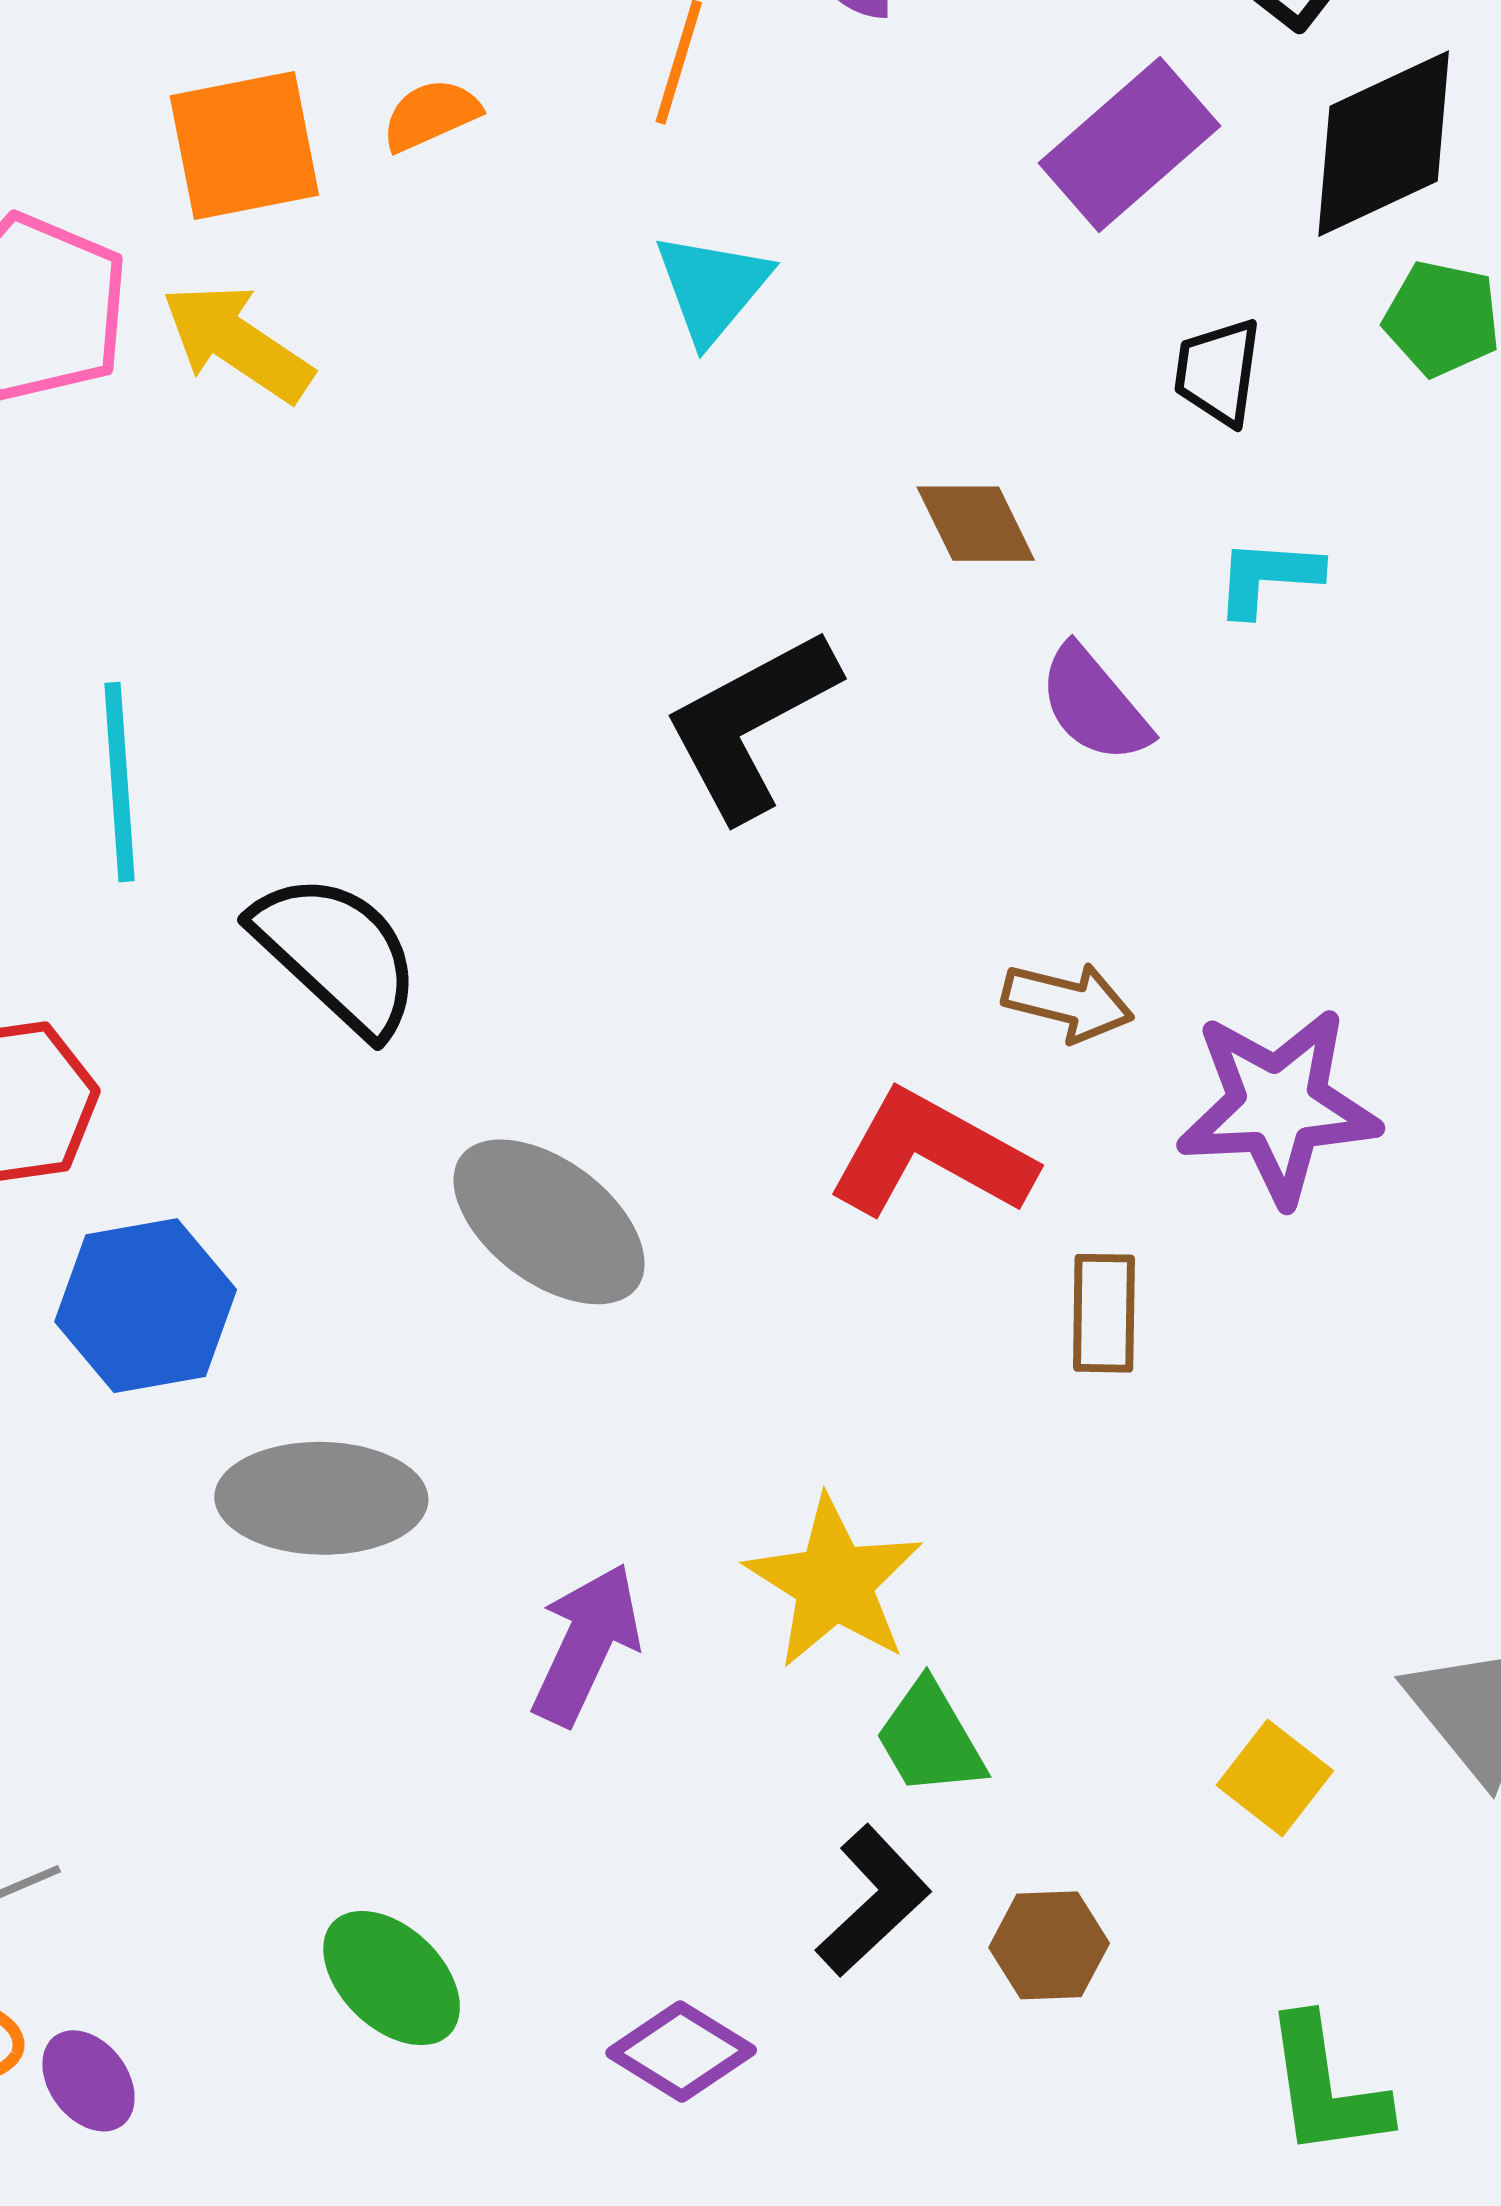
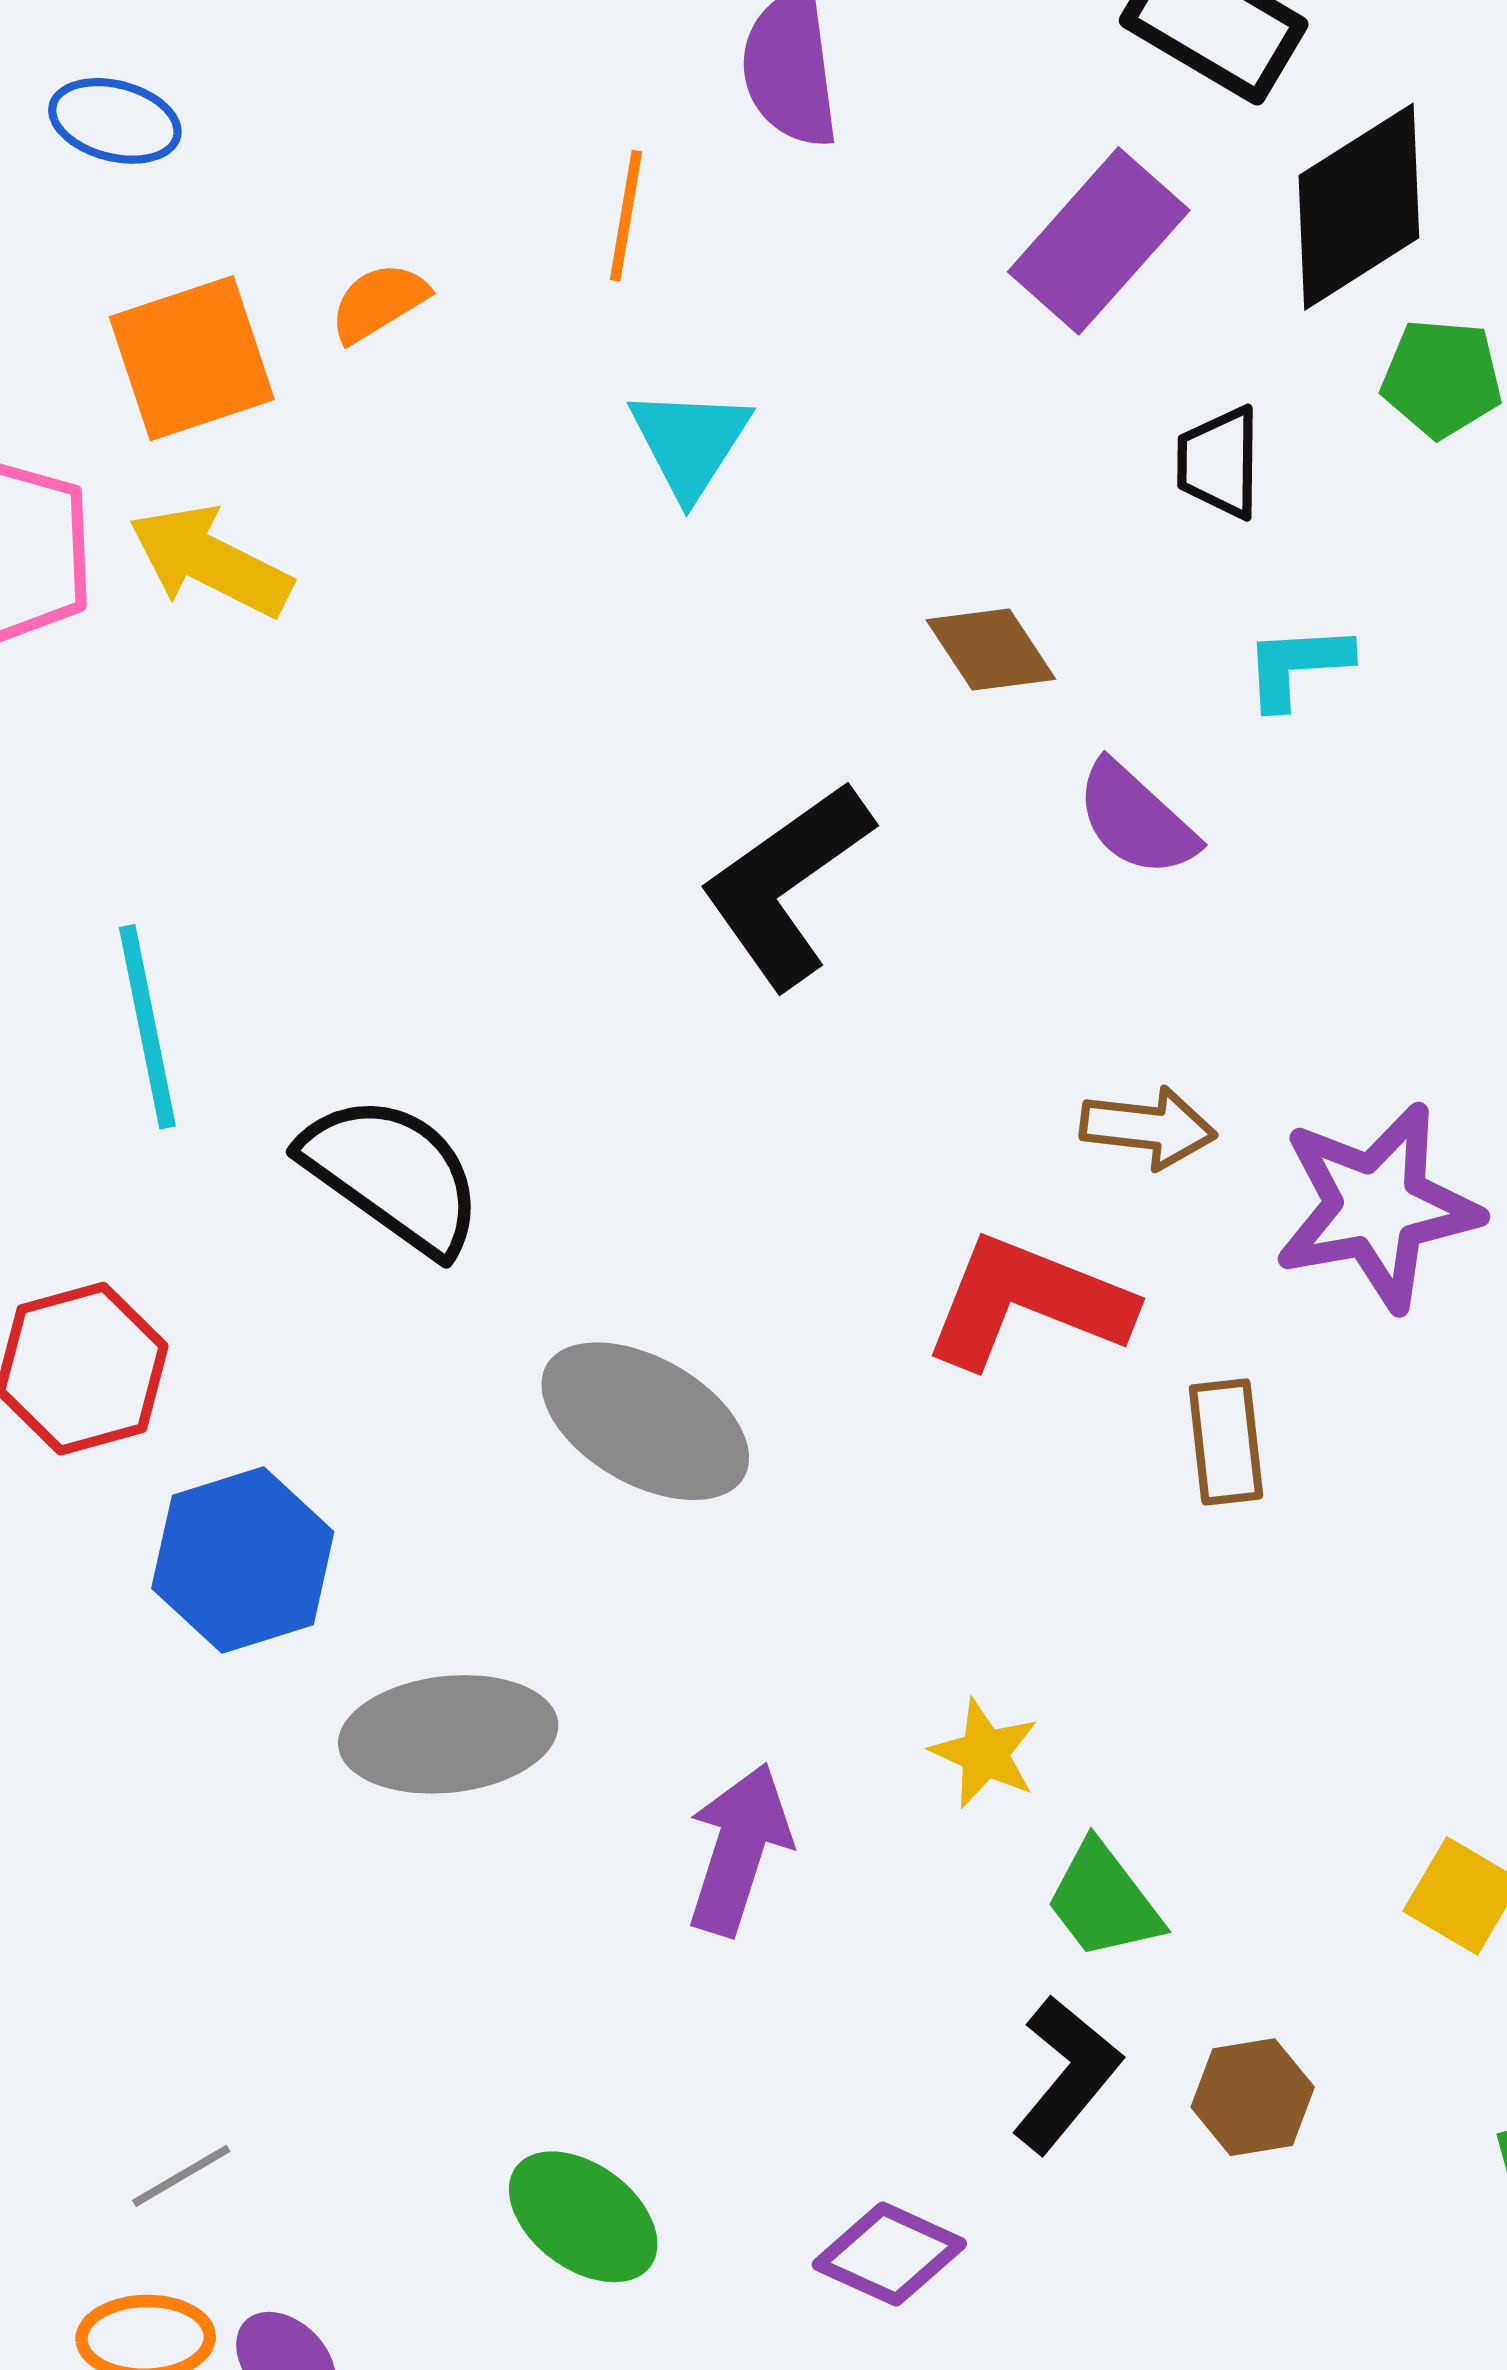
yellow star: (834, 1582) -> (985, 1753), size x0.6

